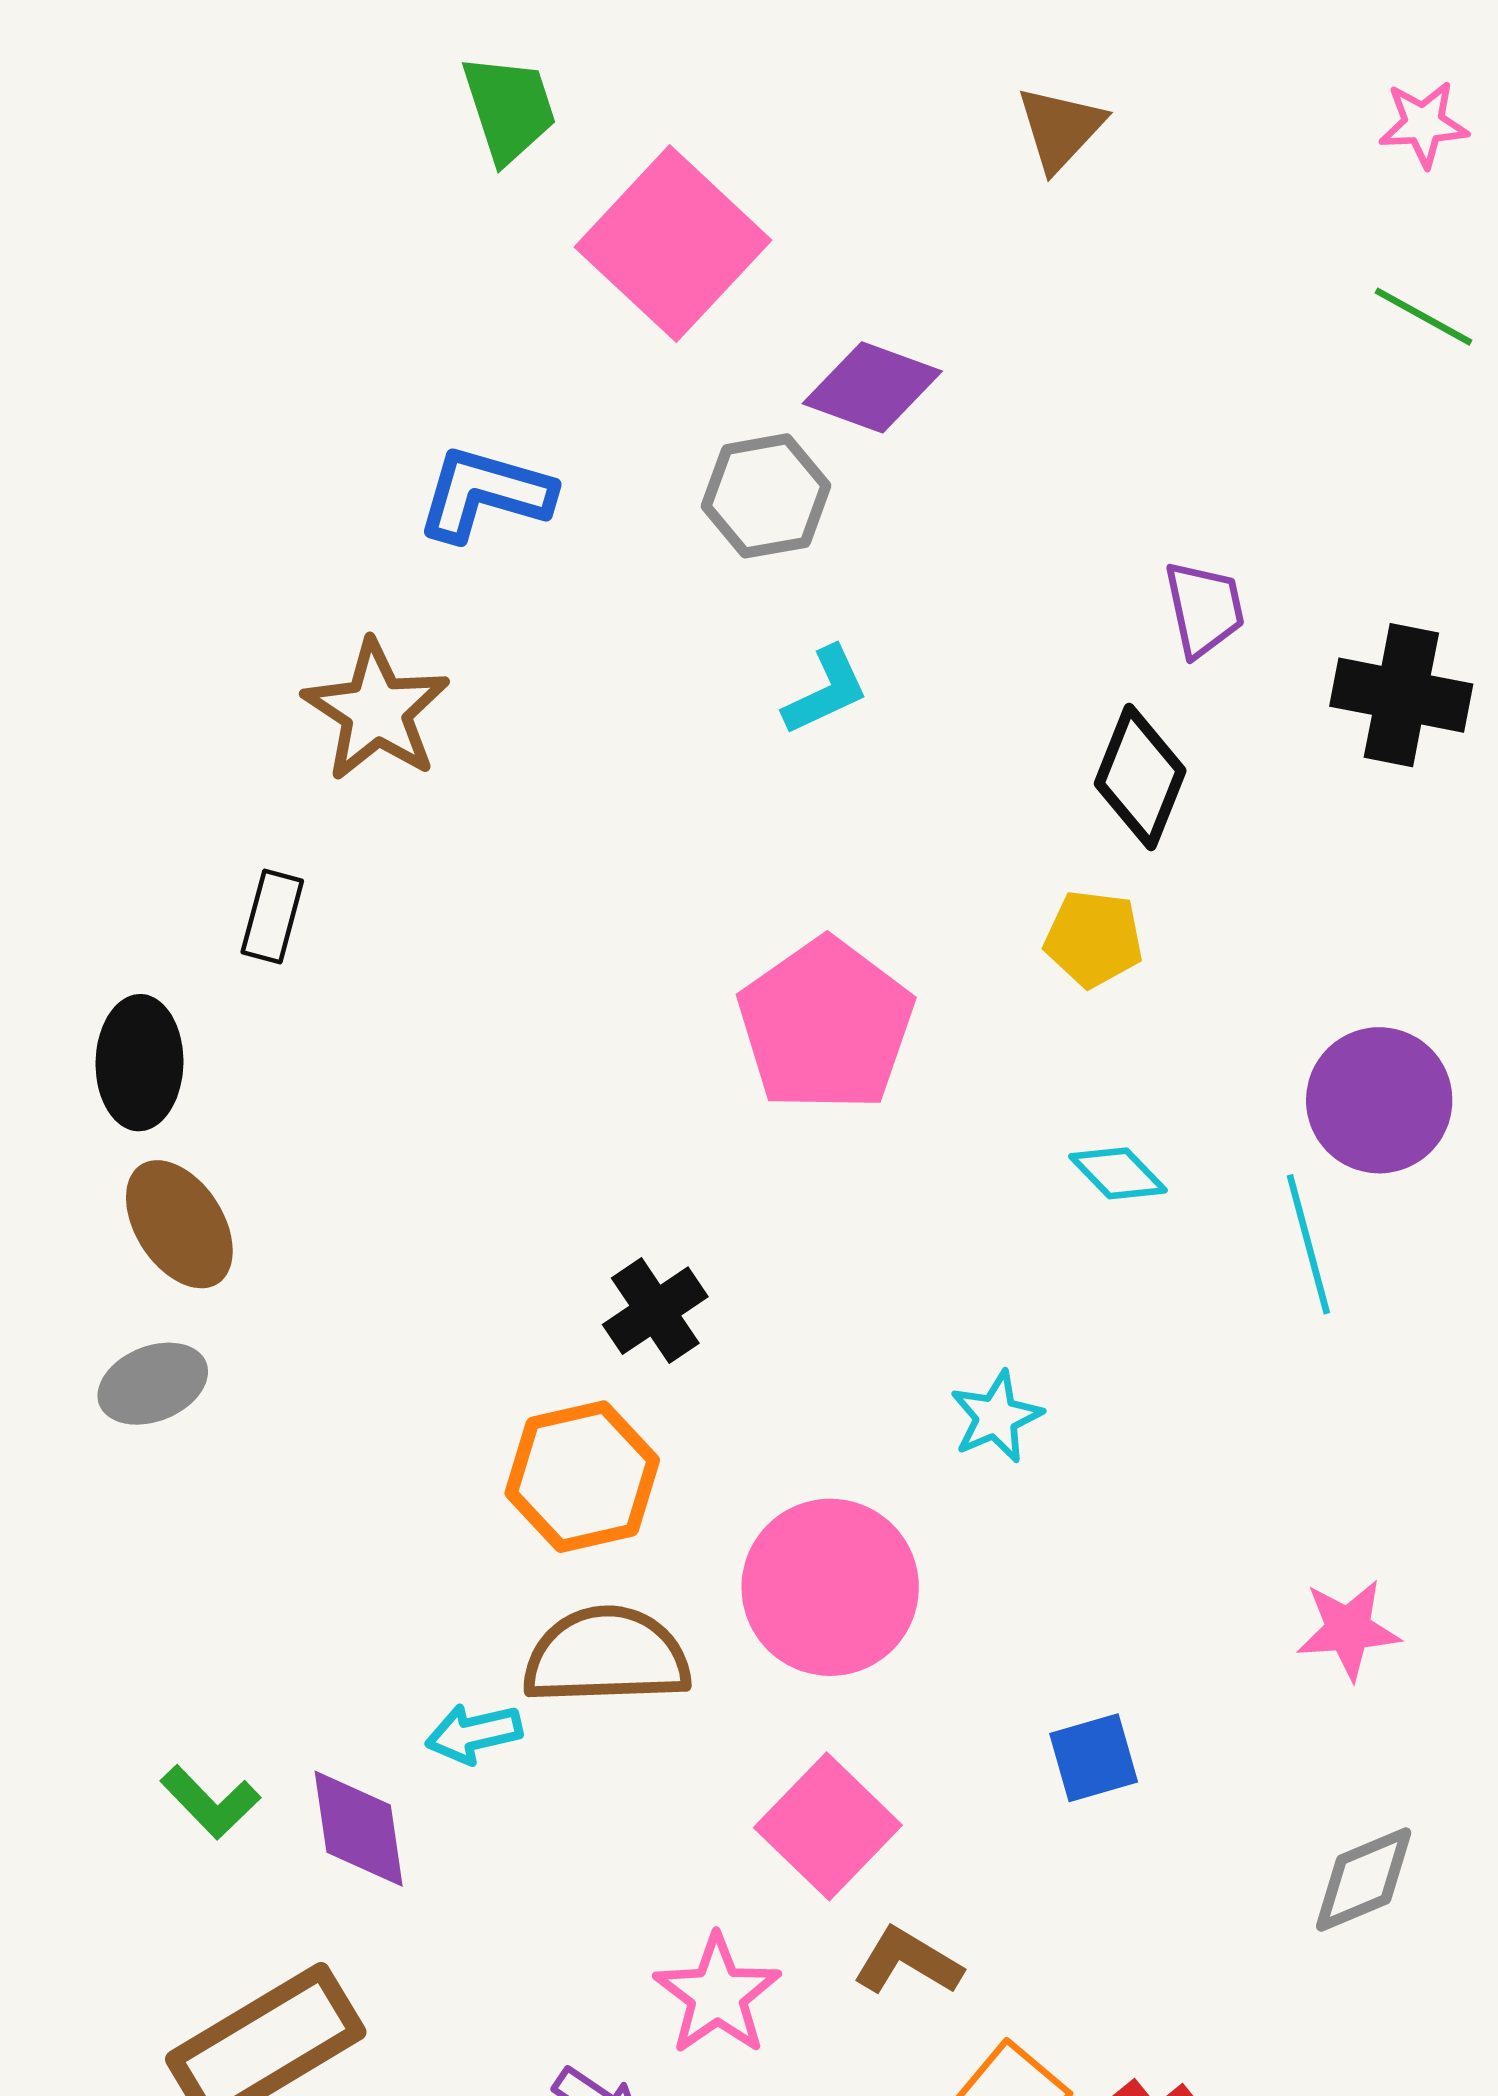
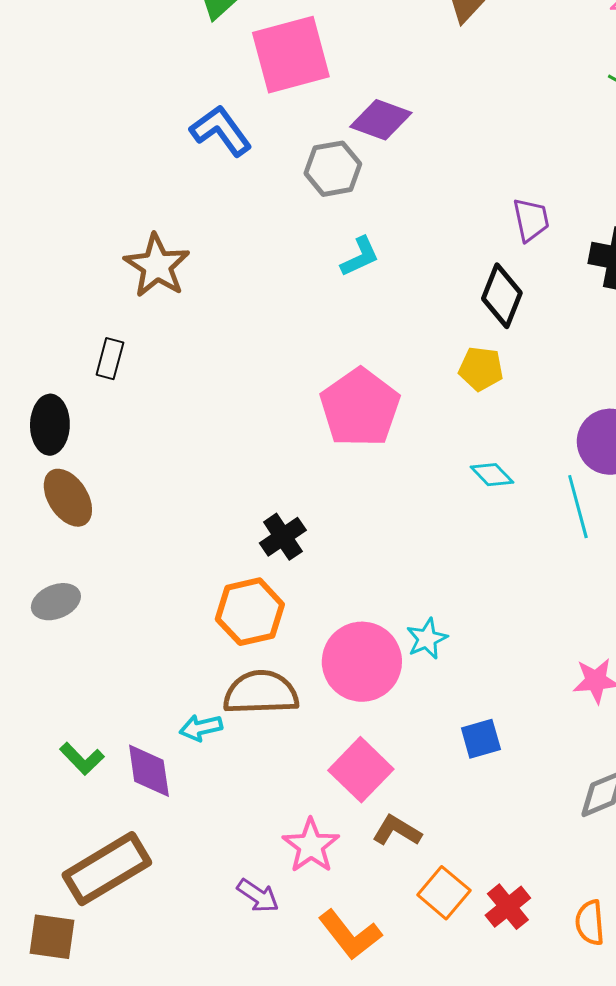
pink square: (673, 244) -> (291, 55), turned 32
blue L-shape: (485, 494) -> (221, 131), moved, turned 38
gray ellipse: (153, 1384) -> (56, 602), moved
cyan star: (996, 1417) -> (427, 639), moved

